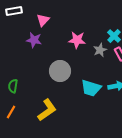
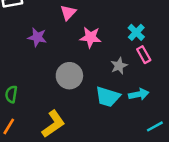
pink triangle: (43, 20) -> (68, 13), moved
gray star: (100, 50) -> (119, 66), moved

